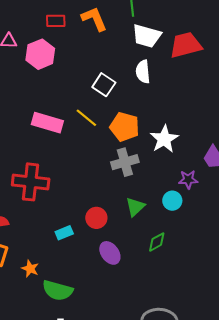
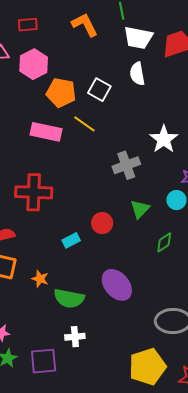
red rectangle: (56, 21) -> (28, 25), moved
orange pentagon: (125, 127) -> (61, 93), moved
purple ellipse: (110, 253) -> (117, 285), moved, size x1.4

